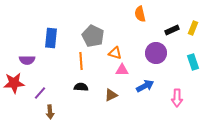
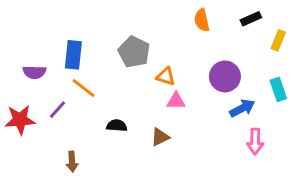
black rectangle: (172, 30) -> (251, 19), moved
purple semicircle: (27, 60) -> (34, 72), moved
orange line: (81, 61) -> (84, 88), moved, turned -48
blue arrow: (145, 86) -> (242, 108), moved
purple line: (40, 93) -> (58, 110), moved

